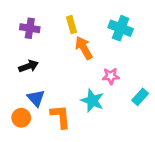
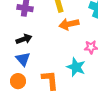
orange arrow: (84, 48) -> (69, 24), turned -72
blue triangle: (36, 98) -> (23, 59), moved

